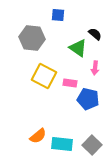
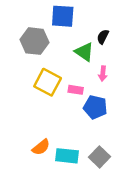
blue square: (58, 15) -> (63, 16), size x1.6
black semicircle: (95, 34) -> (103, 37), turned -104

